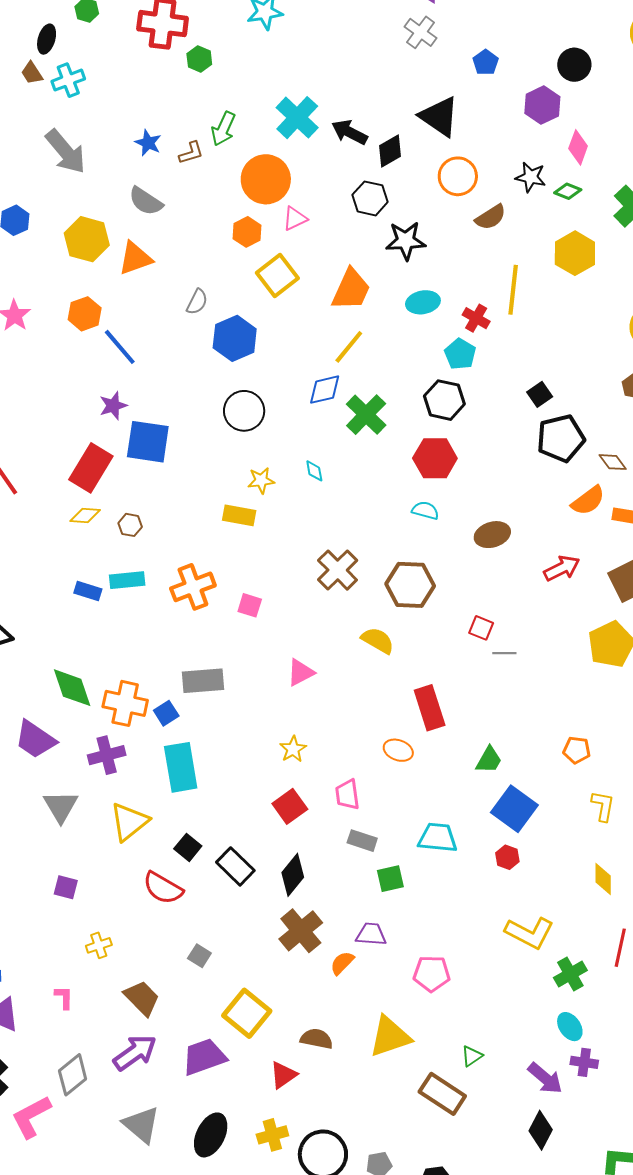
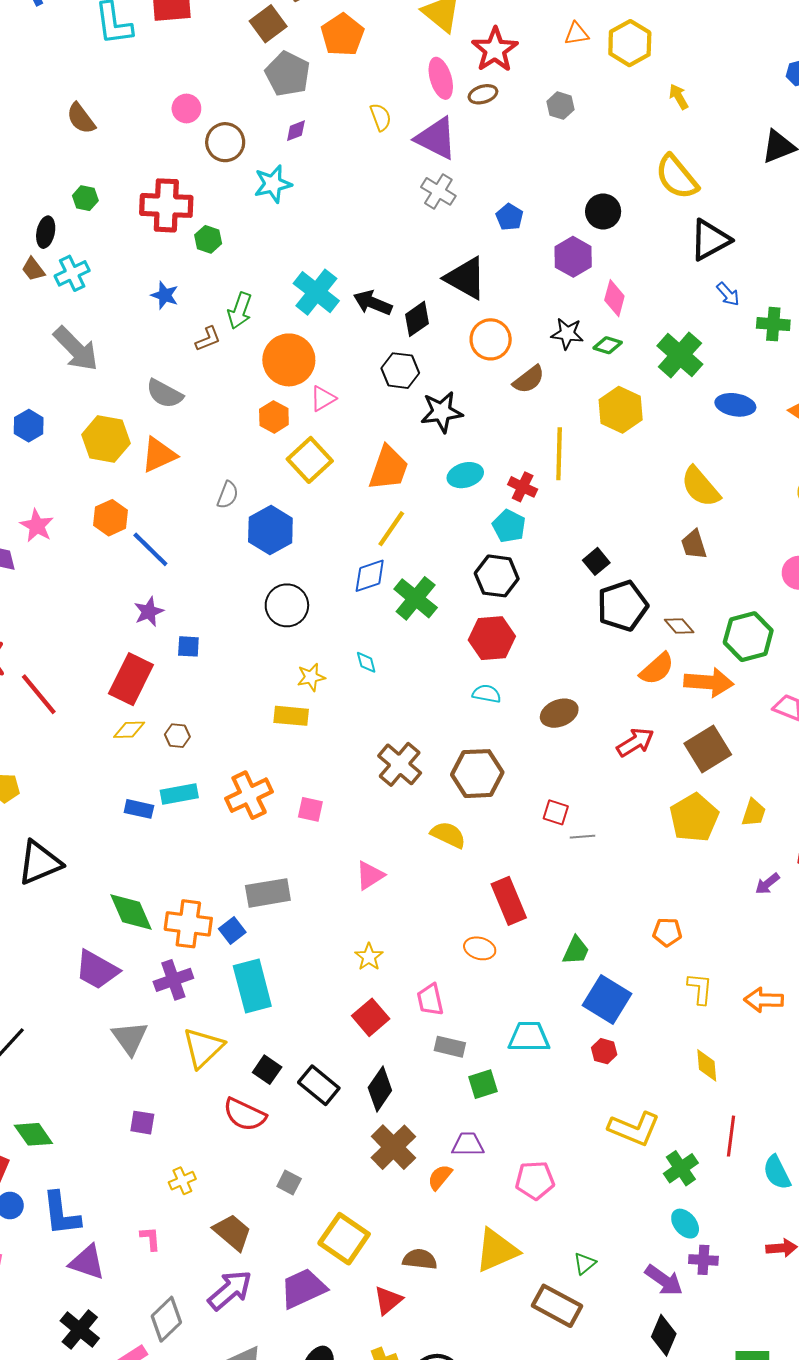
blue star: (148, 143) -> (165, 295), moved
blue square: (148, 442) -> (188, 646), size x0.5

